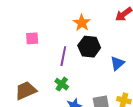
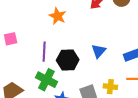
black hexagon: (89, 47) -> (68, 60), moved
green cross: (62, 84) -> (46, 80), size x1.5

